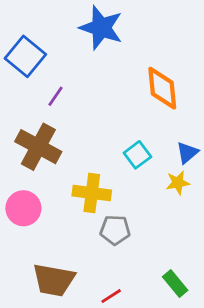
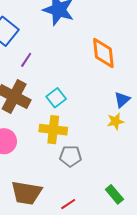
cyan square: (137, 155) -> (56, 98), moved

